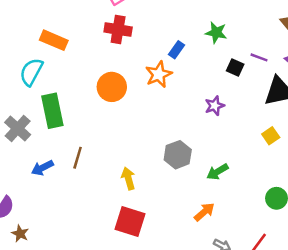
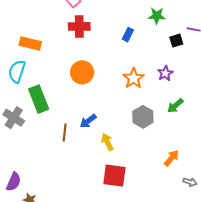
black square: (235, 68) -> (176, 41), turned -32
orange star: (159, 74) -> (134, 78), moved
blue arrow: (42, 168) -> (88, 121), moved
green arrow: (218, 172) -> (175, 106), moved

